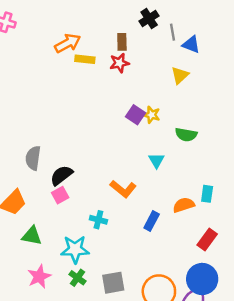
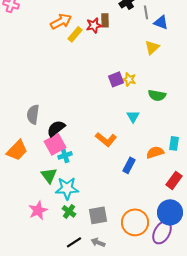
yellow rectangle: (85, 59) -> (75, 34), turned -56
red star: (119, 63) -> (94, 25), moved
purple square: (135, 115) -> (116, 79), turned 35
pink square: (60, 195) -> (55, 144), size x1.5
cyan cross: (98, 220) -> (65, 155), moved, turned -32
green triangle: (32, 236) -> (49, 175), moved, turned 42

